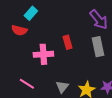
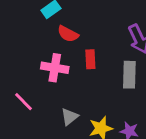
red semicircle: (19, 30) -> (68, 34), moved

